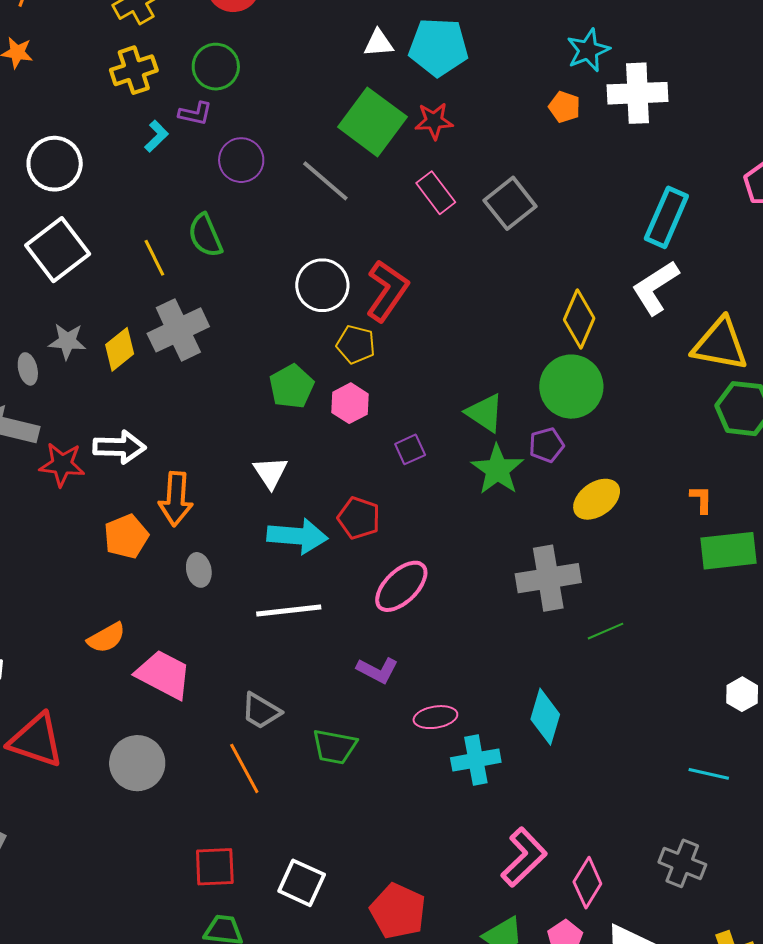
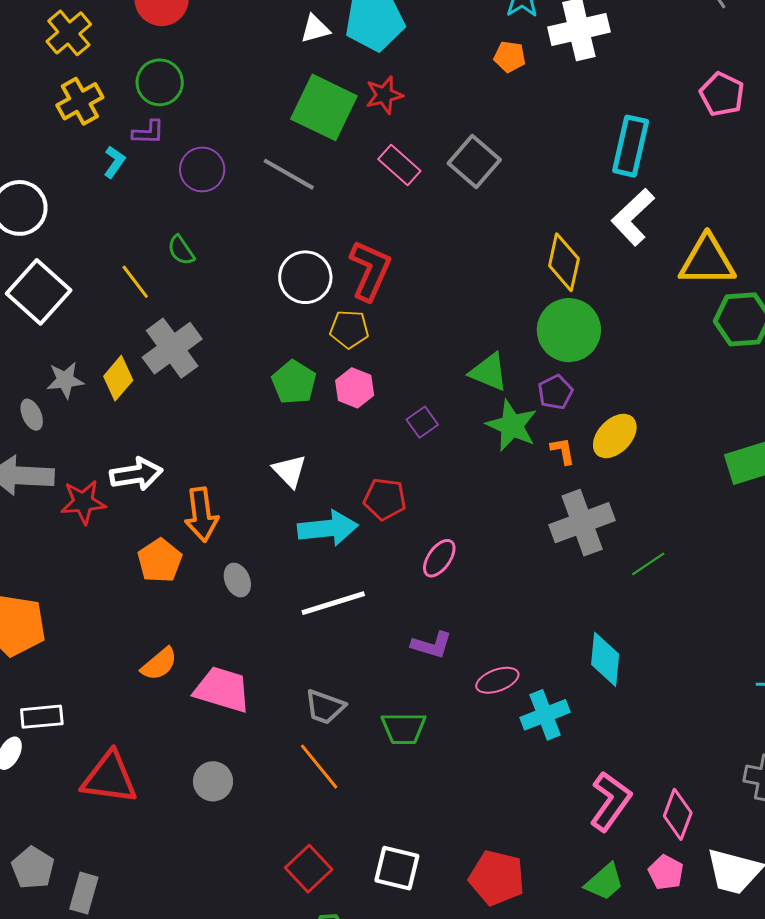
green semicircle: (205, 235) -> (181, 250), size x0.7
orange L-shape: (701, 499) -> (563, 451), moved
pink ellipse: (401, 586) -> (439, 558), size x0.7
gray circle: (137, 763) -> (213, 781), size x0.7
red square: (215, 867) -> (309, 869), turned -30

